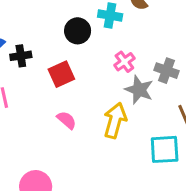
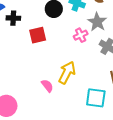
gray star: (139, 90) -> (97, 22), moved
pink semicircle: (67, 120) -> (47, 86), moved

